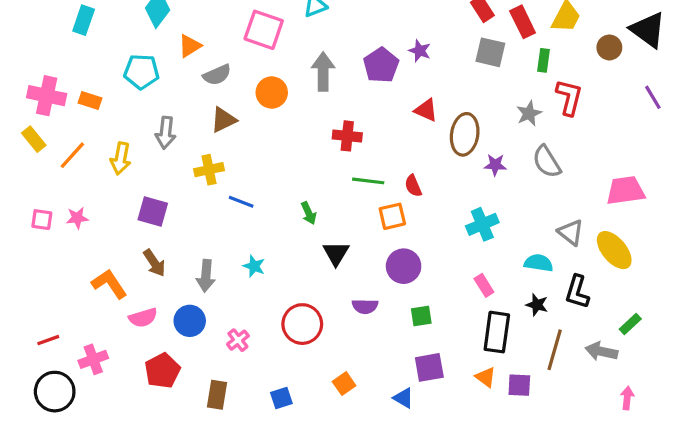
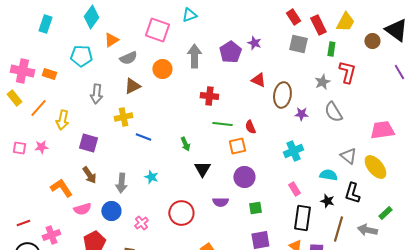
yellow arrow: (121, 158) -> (62, 120), moved

